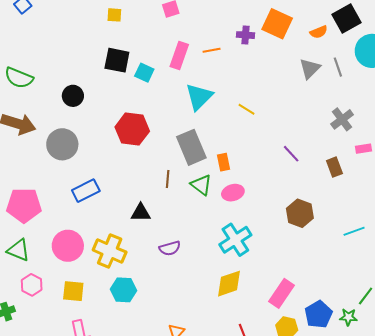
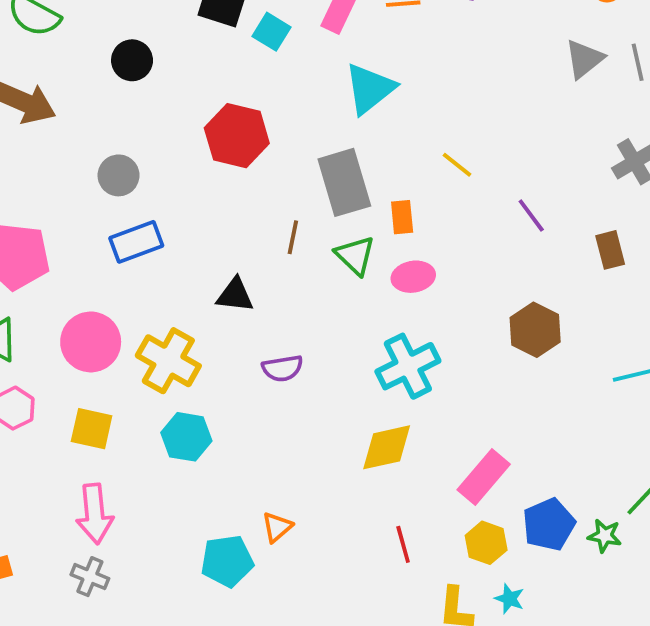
yellow line: (246, 109) -> (457, 165), moved
gray circle: (62, 144) -> (119, 175), moved, size x0.7

